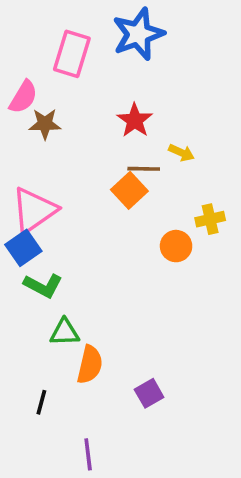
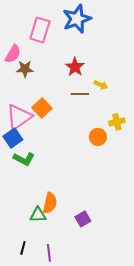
orange square: (129, 190) -> (42, 108), moved
green triangle: (65, 332) -> (38, 215), moved
black line: (41, 402) -> (23, 248), moved

